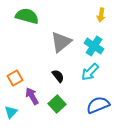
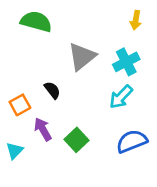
cyan cross: (94, 46) -> (126, 62), turned 30
black semicircle: (58, 76) -> (52, 90), moved

